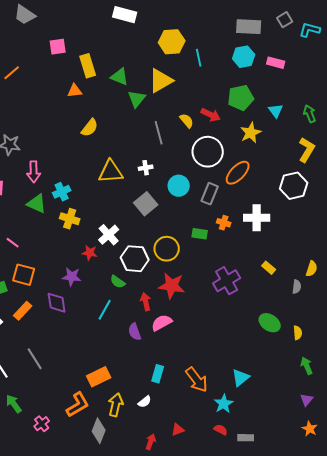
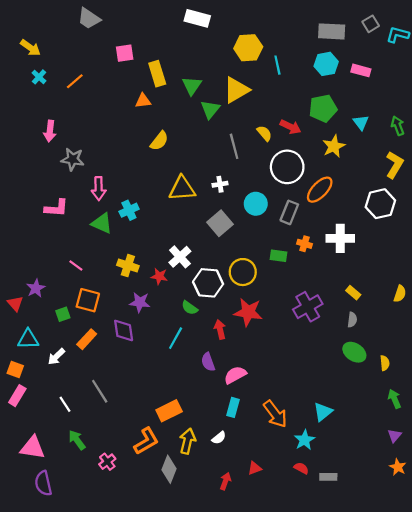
green triangle: (120, 77) -> (192, 86), turned 42
yellow cross: (70, 219) -> (128, 266), moved
gray semicircle: (297, 287) -> (352, 320), moved
pink semicircle: (162, 323) -> (235, 375), moved

